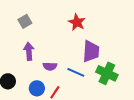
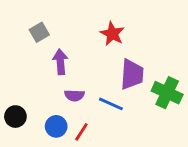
purple arrow: (29, 51) -> (60, 62), moved
green cross: (107, 73) -> (167, 93), moved

